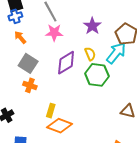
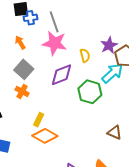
blue cross: (15, 16) -> (30, 18), moved
purple star: (92, 26) -> (109, 45), moved
pink star: (54, 33) -> (55, 43), size x1.4
yellow semicircle: (90, 54) -> (85, 55), moved

